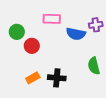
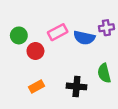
pink rectangle: (52, 19) -> (58, 32), moved, turned -30
black cross: (57, 78) -> (76, 86), moved

